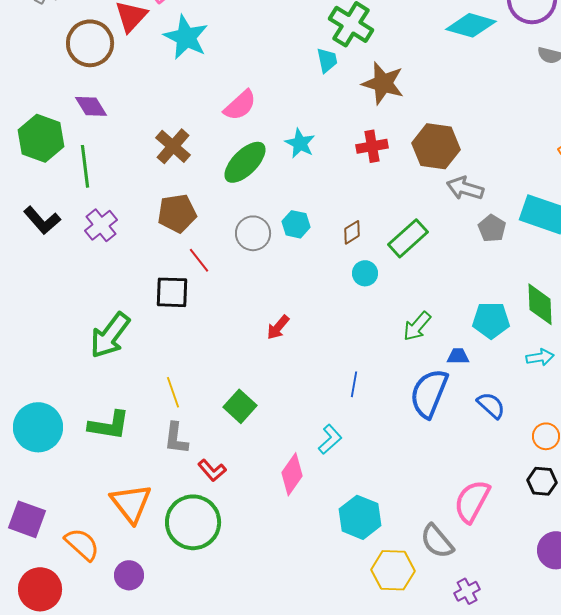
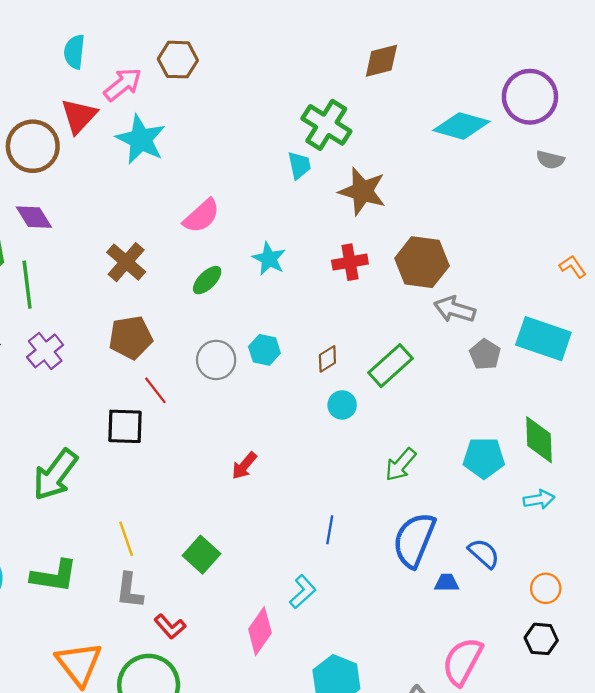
green ellipse: (245, 162) -> (207, 280), size x0.6
blue trapezoid: (458, 356) -> (447, 583), moved

